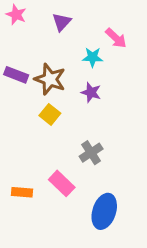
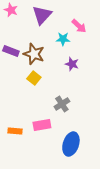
purple triangle: (62, 22) -> (42, 15), size x1.5
purple star: (91, 92) -> (72, 64), moved
pink rectangle: (62, 183) -> (42, 125), turned -54

